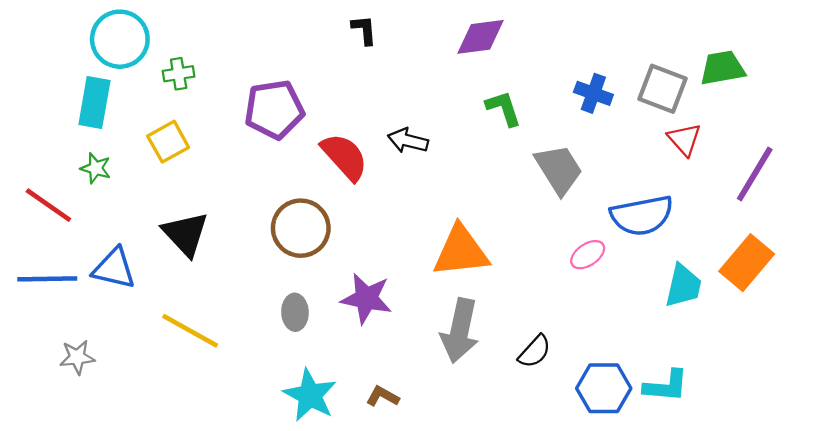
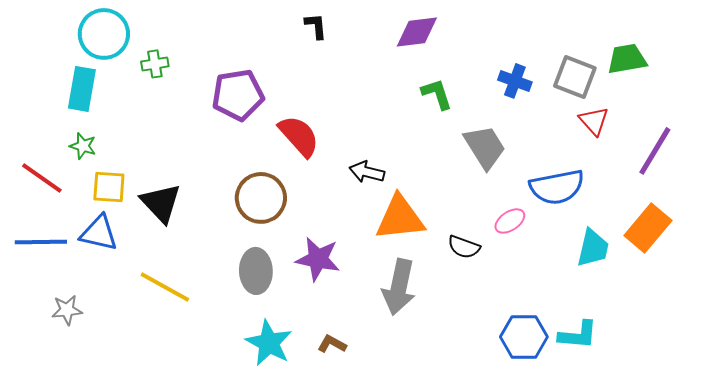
black arrow: (408, 141) -> (367, 172), moved
yellow square: (168, 142) -> (109, 187), moved, turned 33
gray ellipse: (295, 312) -> (256, 271), size x1.4
black semicircle: (535, 351) -> (464, 247), moved, turned 68

